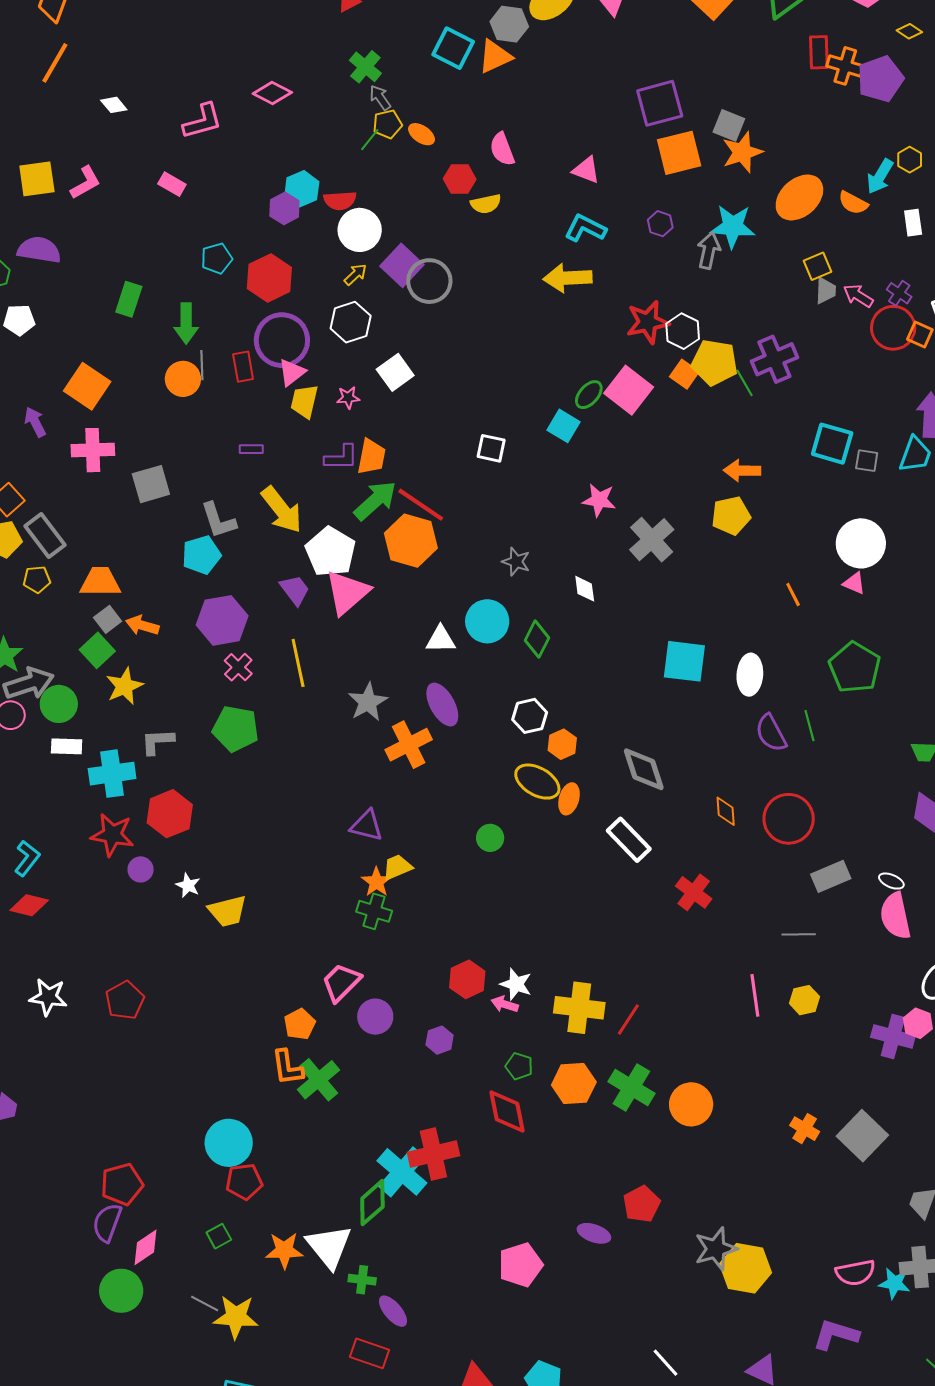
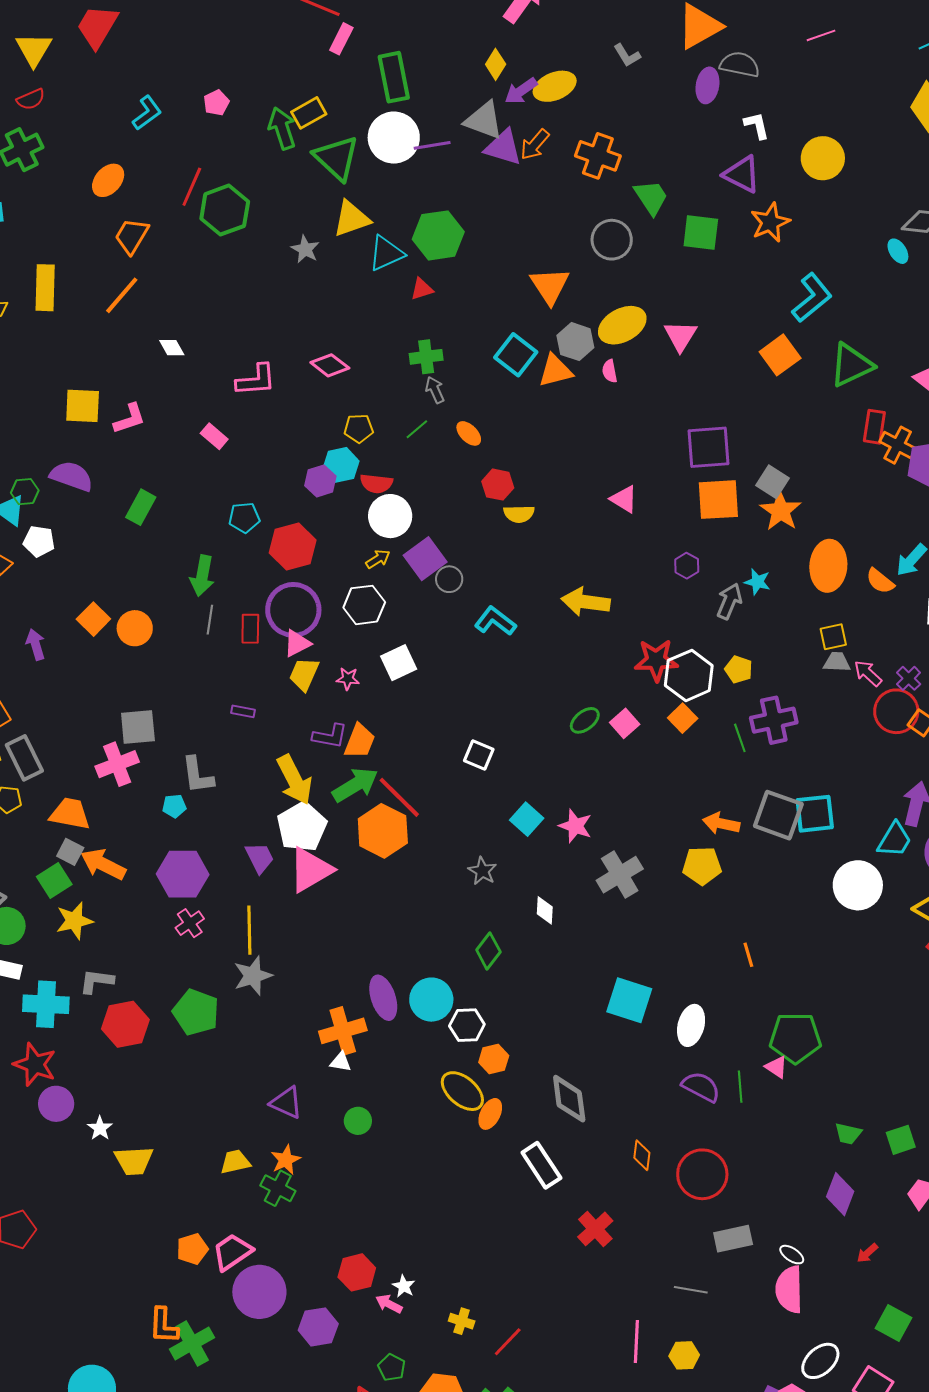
green cross: (365, 67) -> (426, 357), turned 32
yellow pentagon: (387, 124) -> (359, 428), moved
pink semicircle: (502, 149) -> (610, 371), moved, size x0.7
orange star: (742, 152) -> (781, 511), turned -30
orange ellipse: (799, 197) -> (828, 566), turned -54
cyan star: (733, 226) -> (757, 582), size x0.6
cyan L-shape: (585, 228) -> (495, 621), moved
gray circle: (429, 281) -> (449, 579), size x0.6
gray trapezoid: (826, 291) -> (837, 662), turned -100
green rectangle: (129, 299) -> (141, 507), moved
white hexagon: (683, 331) -> (689, 675), size x1.4
yellow pentagon: (715, 363) -> (739, 669), moved, size x0.6
orange circle: (183, 379) -> (135, 628), moved
orange square: (87, 386) -> (93, 619), size x0.7
pink square: (629, 390) -> (625, 723), size x0.6
cyan square: (563, 426) -> (527, 819), moved
cyan square: (832, 444) -> (815, 814), turned -33
pink cross: (93, 450) -> (117, 764), moved, turned -30
gray square: (867, 461) -> (778, 815), moved, size x2.0
yellow arrow: (282, 510) -> (294, 780), moved
white circle: (861, 543) -> (858, 885), moved
cyan pentagon: (201, 555) -> (174, 806), size x0.6
pink triangle: (854, 583) -> (776, 1067), moved
gray square: (108, 619) -> (70, 852), turned -36
cyan circle: (487, 621) -> (431, 1000), moved
orange arrow: (142, 625) -> (103, 864), size x1.4
white triangle: (441, 639) -> (341, 1062), moved, size x0.7
green pentagon: (855, 667) -> (795, 1038), turned 30
gray star: (368, 702) -> (253, 976), moved
green pentagon: (236, 729) -> (196, 1012), moved
purple semicircle: (771, 733) -> (701, 1087), turned 135
red hexagon: (170, 814) -> (125, 1024), moved
green circle: (490, 838) -> (358, 1121), moved
yellow trapezoid: (397, 867) -> (235, 1162), moved
purple circle: (141, 869) -> (56, 1104), size x1.4
white star: (516, 984) -> (404, 1286), size x0.7
yellow cross: (579, 1008) -> (462, 1321), size x0.5
purple circle: (375, 1017) -> (259, 1292), size x1.5
orange pentagon: (300, 1024) -> (192, 1249), moved
purple hexagon: (440, 1040) -> (318, 1327), size x1.4

